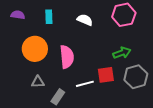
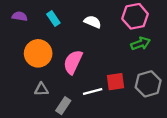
cyan rectangle: (49, 17) -> (53, 19), turned -32
green arrow: (122, 53) -> (141, 44), moved
pink semicircle: (67, 57) -> (73, 62), turned -150

